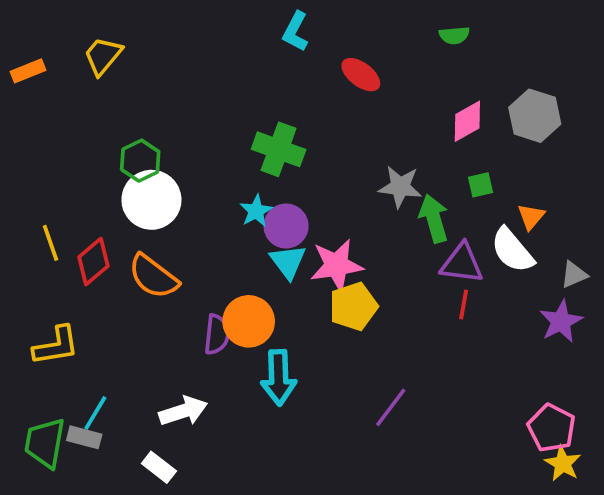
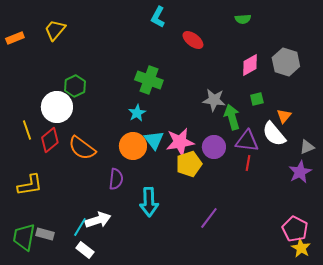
white circle: (151, 200) -> (57, 107), moved
purple circle: (286, 226) -> (214, 147), moved
orange circle: (249, 321) -> (133, 146), moved
cyan line: (95, 413) -> (80, 227), moved

